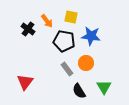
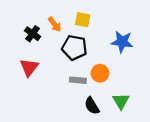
blue star: (91, 36) -> (122, 42), moved
gray rectangle: (67, 69) -> (78, 80), turned -48
red triangle: (25, 82) -> (29, 67), moved

